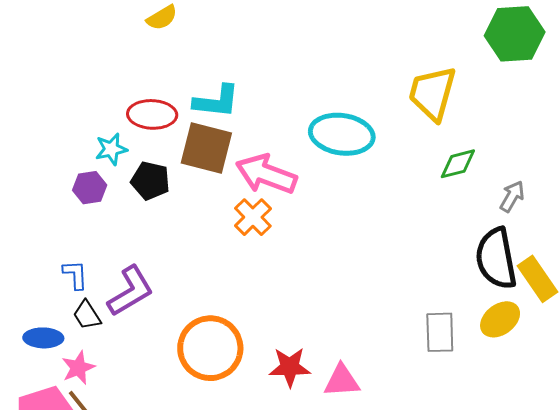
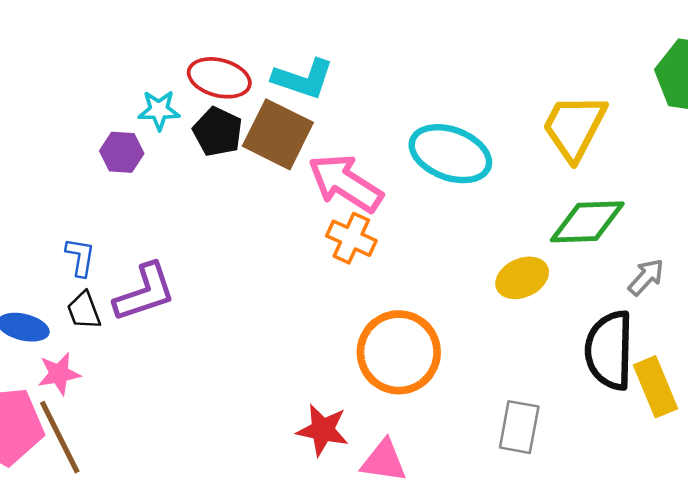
green diamond: (458, 164) -> (587, 222), size x1.5
black pentagon: (150, 181) -> (218, 132), moved
orange cross: (253, 217) -> (351, 238), moved, turned -33
yellow ellipse: (500, 319) -> (522, 278), moved
orange circle: (210, 348) -> (399, 352), moved

